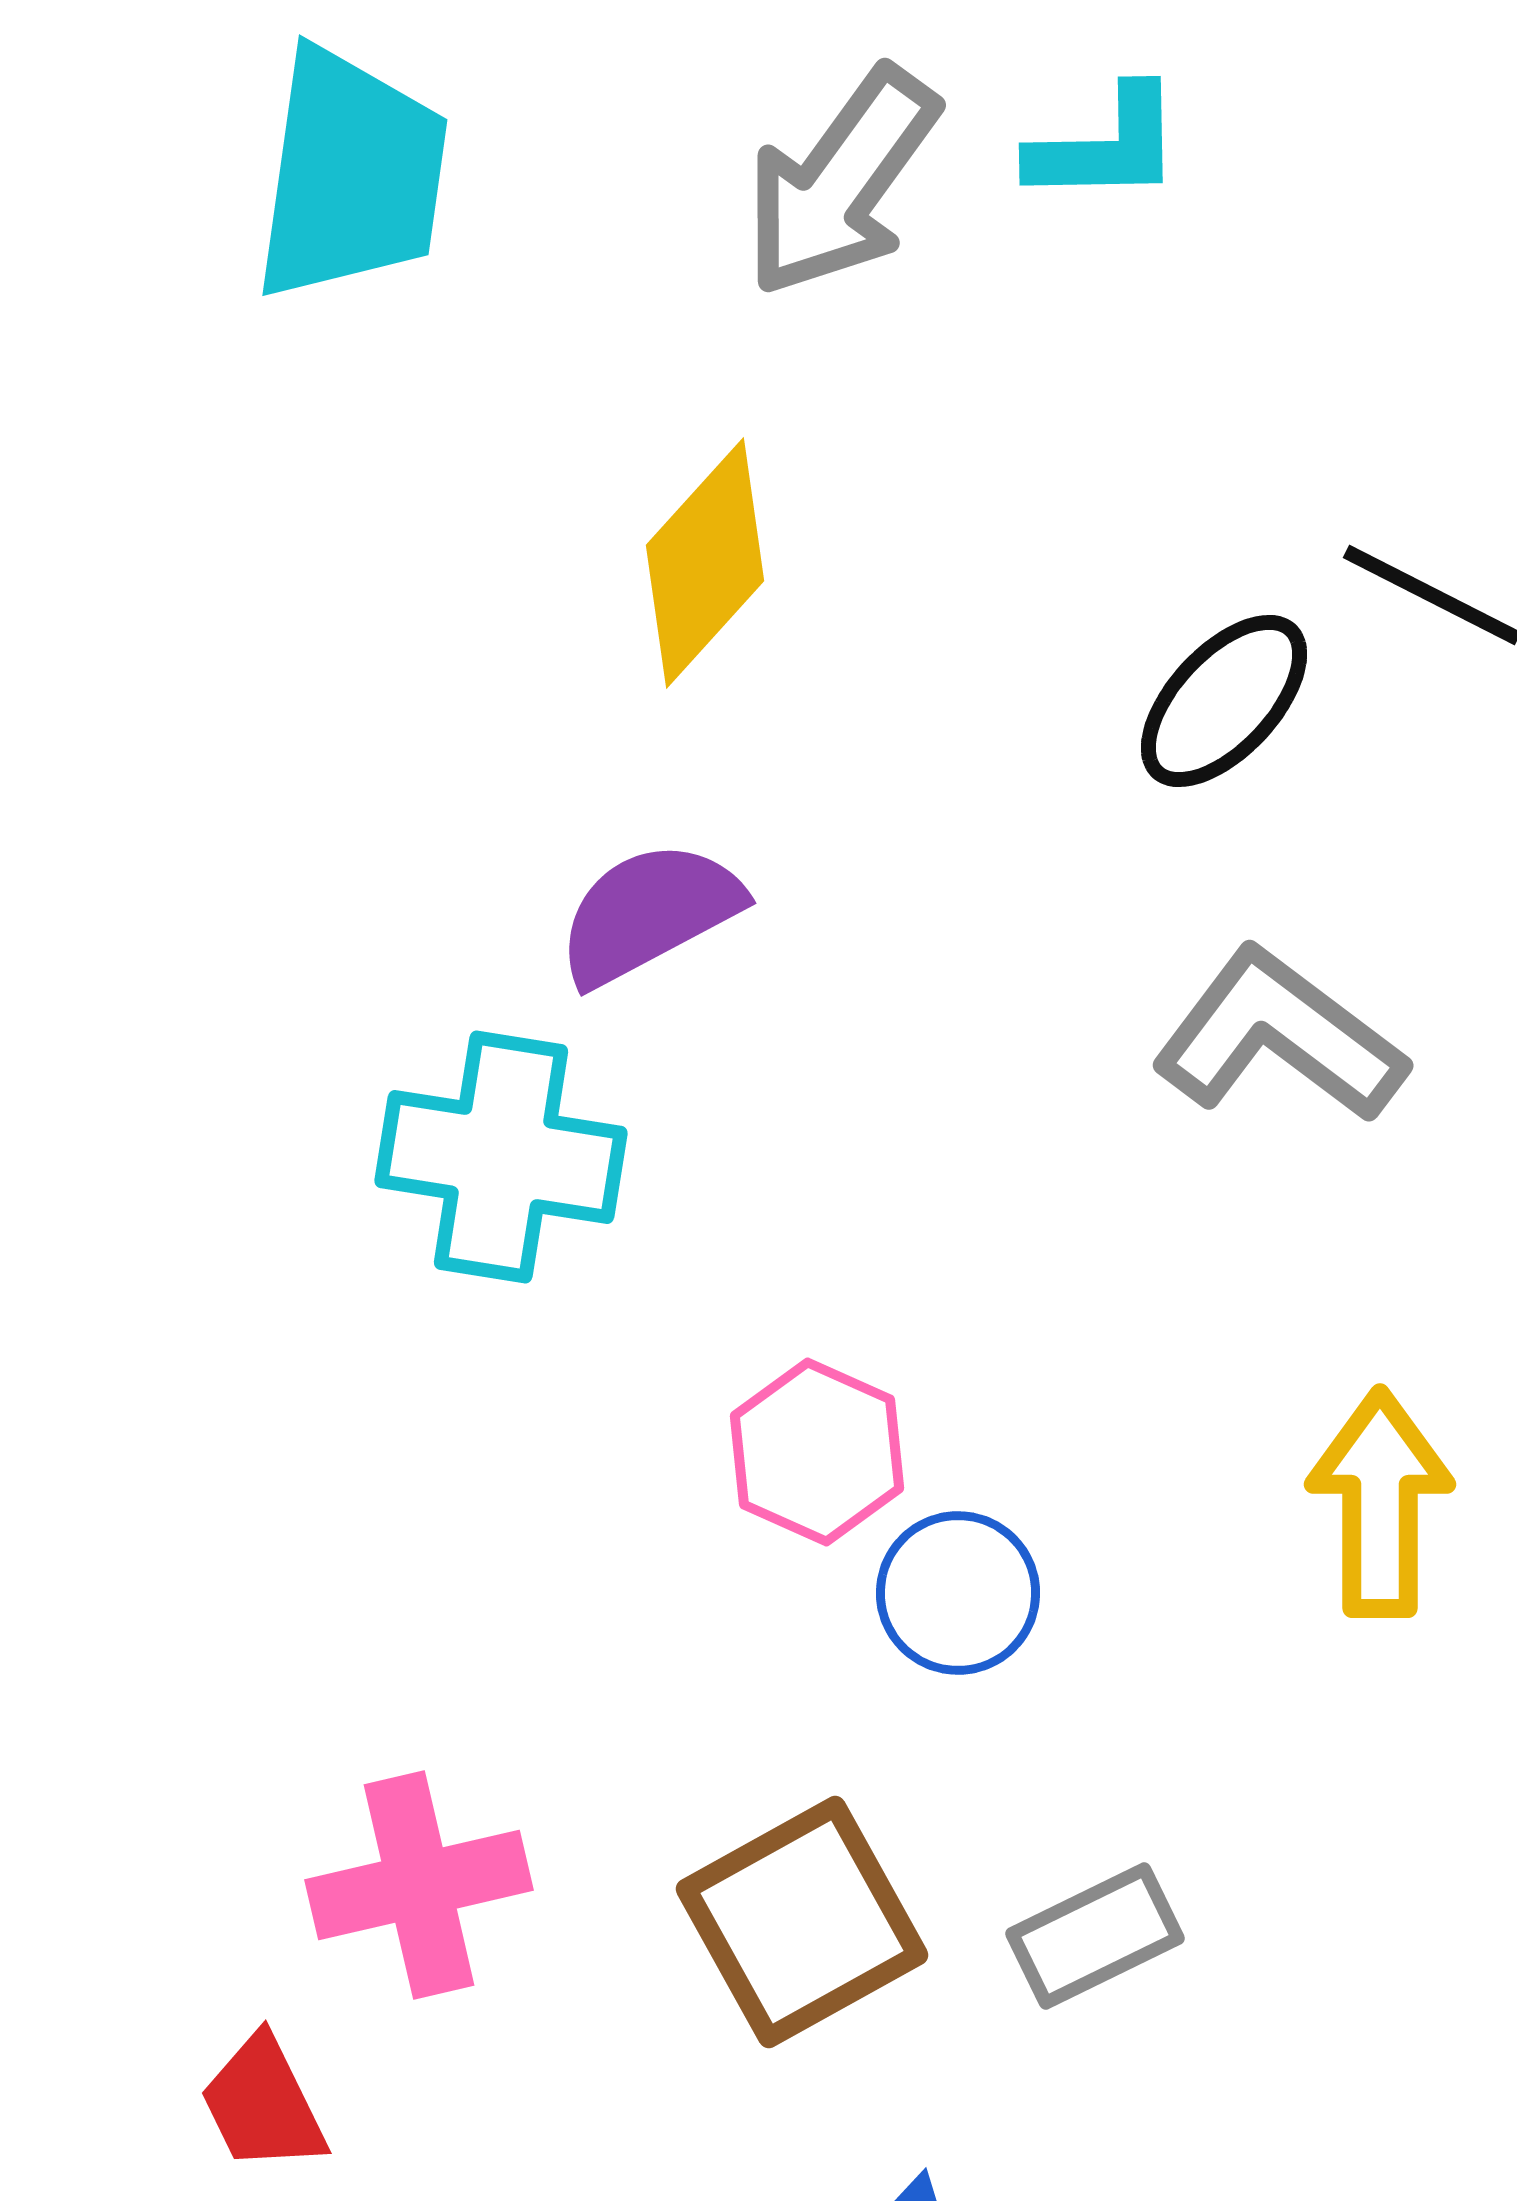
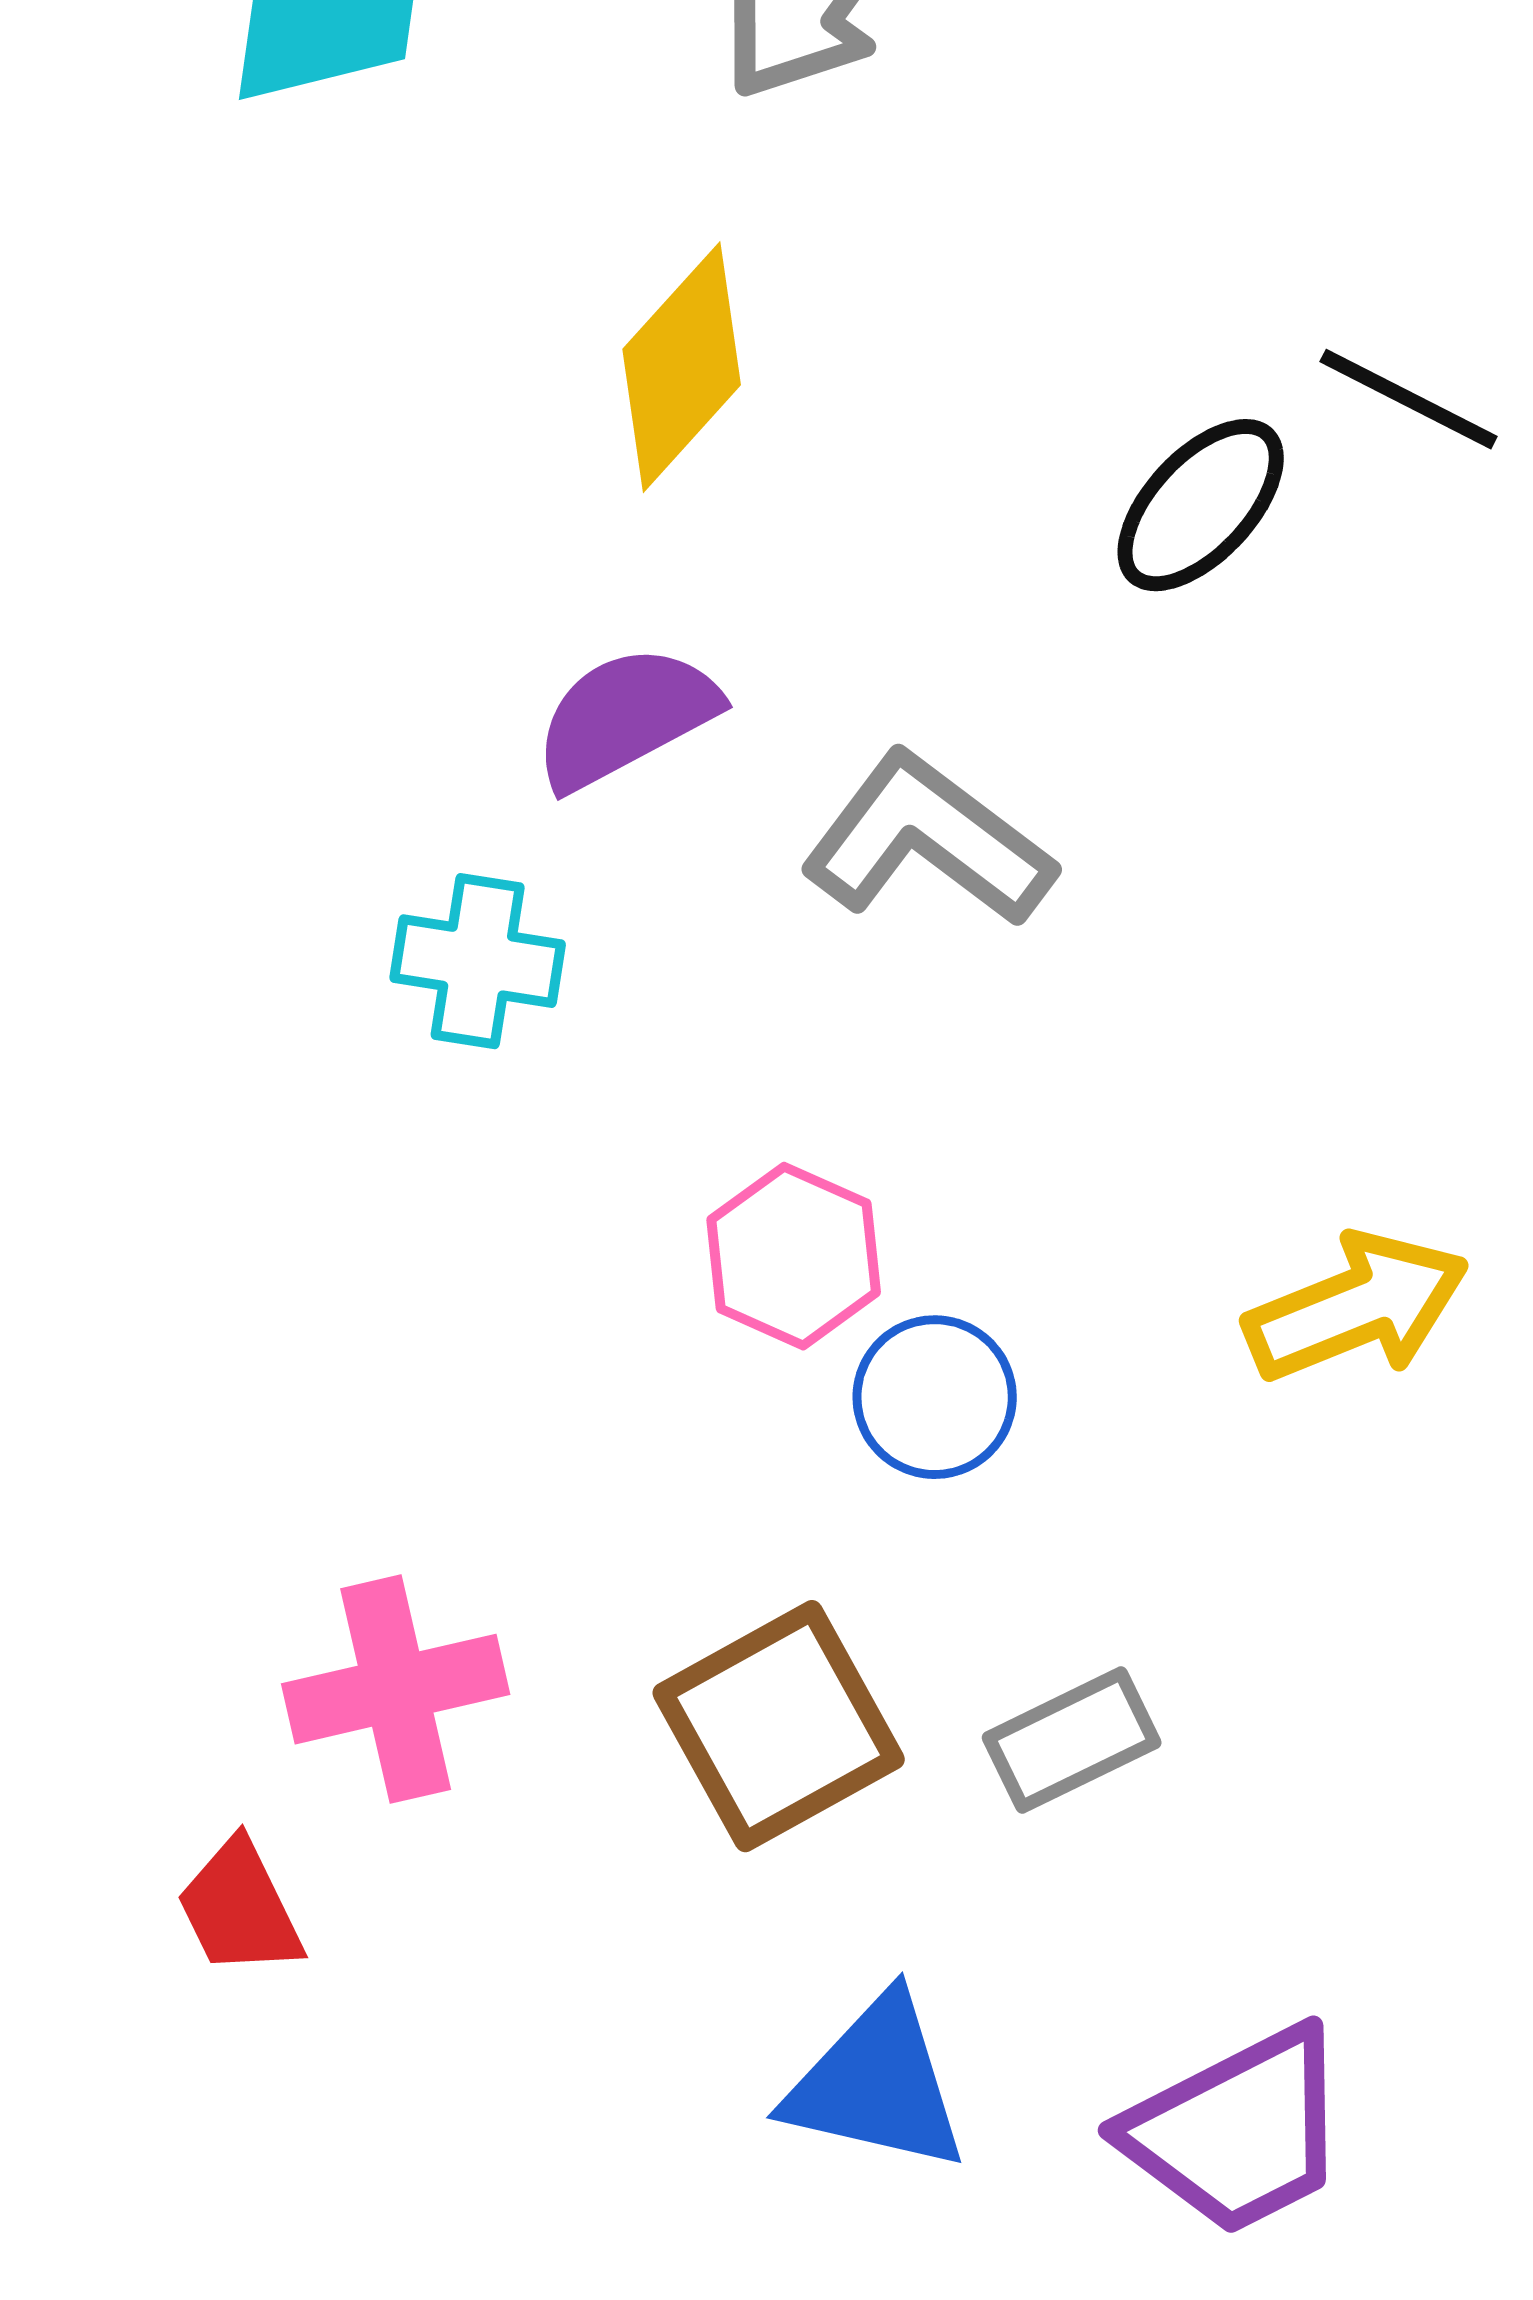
gray L-shape: (1279, 1036) -> (928, 840), moved
cyan cross: (501, 1157) -> (478, 961), size x0.7
yellow arrow: (1380, 1503) -> (1357, 1307), turned 68

